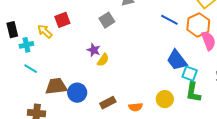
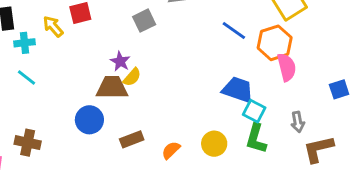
blue trapezoid: (177, 60) -> (238, 90), turned 140
brown trapezoid: (56, 86) -> (112, 88), moved
orange semicircle: (136, 107) -> (171, 150), turned 136

